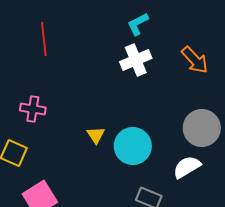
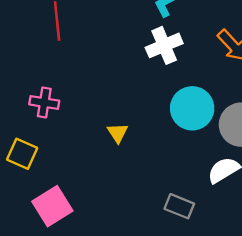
cyan circle: (133, 146) -> (192, 108), moved

